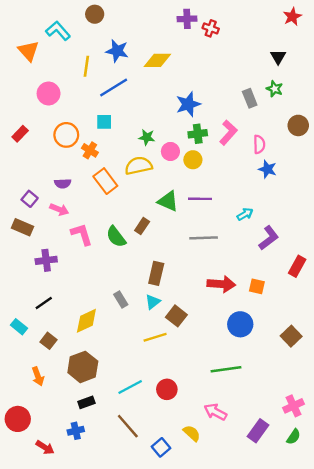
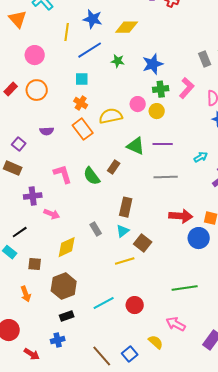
orange circle: (66, 135) -> (37, 90), moved
green star: (147, 137) -> (118, 61), moved
orange cross: (90, 150) -> (81, 103), moved
pink arrow: (59, 209) -> (52, 214), moved
black line: (44, 303) -> (20, 232), moved
blue circle: (240, 324) -> (199, 238), moved
brown square: (49, 341) -> (35, 264), turned -32
brown line: (128, 426) -> (102, 356), moved

